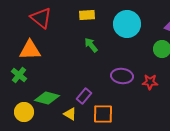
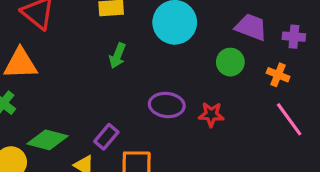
green arrow: (91, 45) -> (117, 56), turned -119

